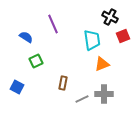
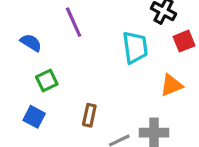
orange triangle: (102, 64) -> (171, 85), moved
blue square: (17, 87) -> (34, 117), moved

